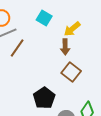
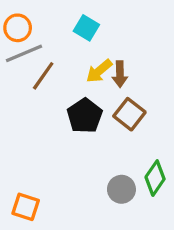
yellow arrow: (72, 29) -> (99, 71), moved
black pentagon: (44, 98) -> (85, 116), moved

